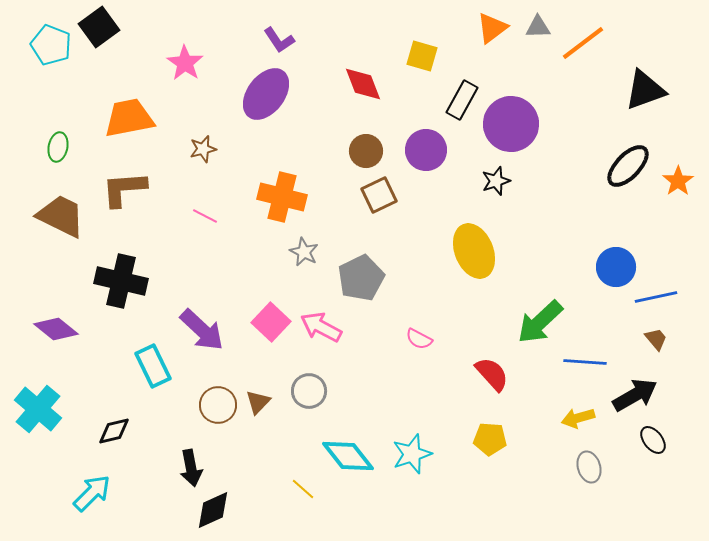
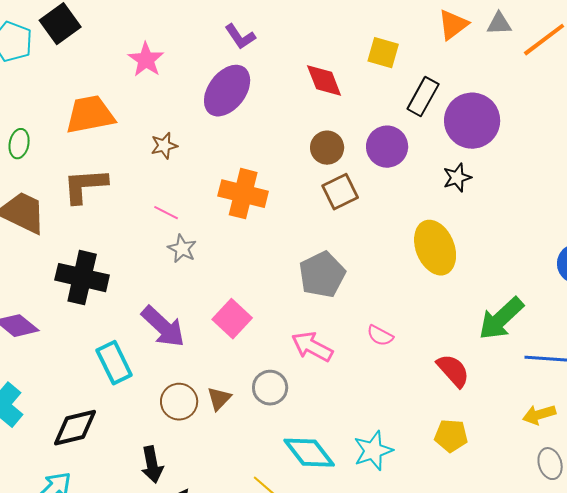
gray star: (304, 252) -> (182, 249), moved
pink arrow: (321, 327) -> (312, 347), moved
black diamond: (114, 431) -> (75, 428), size x1.4

